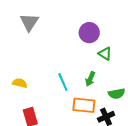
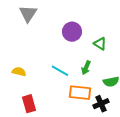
purple circle: (89, 33) -> (72, 32), moved
cyan line: (63, 82) -> (60, 71), turned -36

